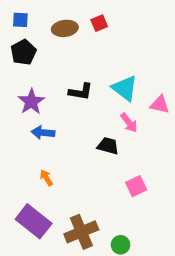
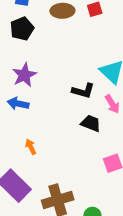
black L-shape: (81, 92) -> (83, 91), moved
blue arrow: (43, 133) -> (18, 104), moved

